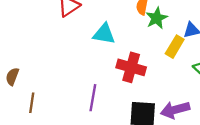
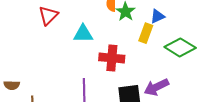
brown semicircle: (12, 77) -> (12, 85), turned -98

